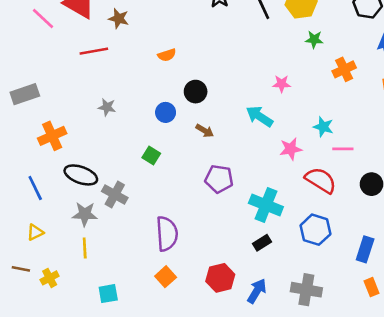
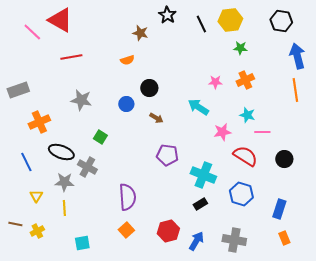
brown star: (119, 19) -> (140, 33), moved
orange cross: (344, 69) -> (245, 80), moved
gray star: (107, 107) -> (81, 100), size x1.5
green square: (151, 155) -> (100, 137), moved
yellow triangle: (35, 232) -> (36, 196), moved, turned -32

